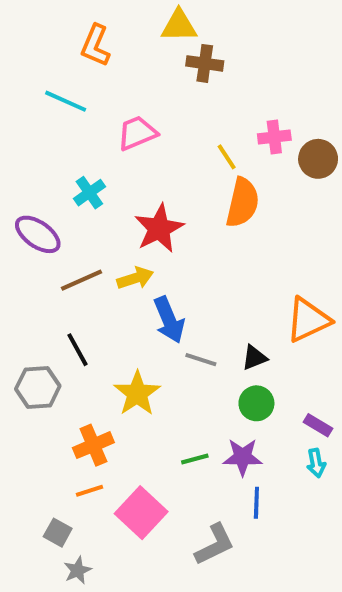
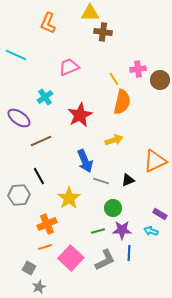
cyan line: (66, 101) -> (16, 55), moved
yellow arrow: (135, 278) -> (114, 140), moved
green circle: (256, 403) -> (113, 208), moved
cyan arrow: (316, 463) -> (151, 231), moved, turned 120
gray L-shape: (215, 544) -> (105, 260), moved

